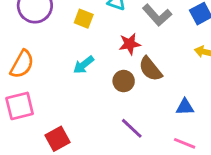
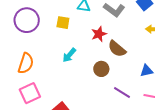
brown circle: (124, 81) -> (101, 69), moved
purple line: (132, 128) -> (122, 93), moved

